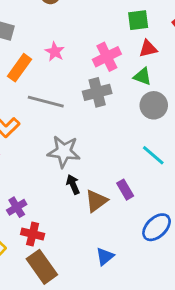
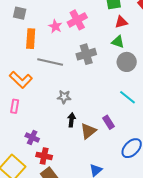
pink cross: (107, 57) -> (77, 20), moved
orange rectangle: (19, 68) -> (31, 39), turned -30
gray star: (64, 152) -> (64, 97), size x0.6
black arrow: (73, 184) -> (71, 120), turned 32
purple cross: (17, 207) -> (32, 137), turned -32

